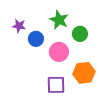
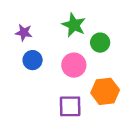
blue circle: (36, 39) -> (33, 60), moved

